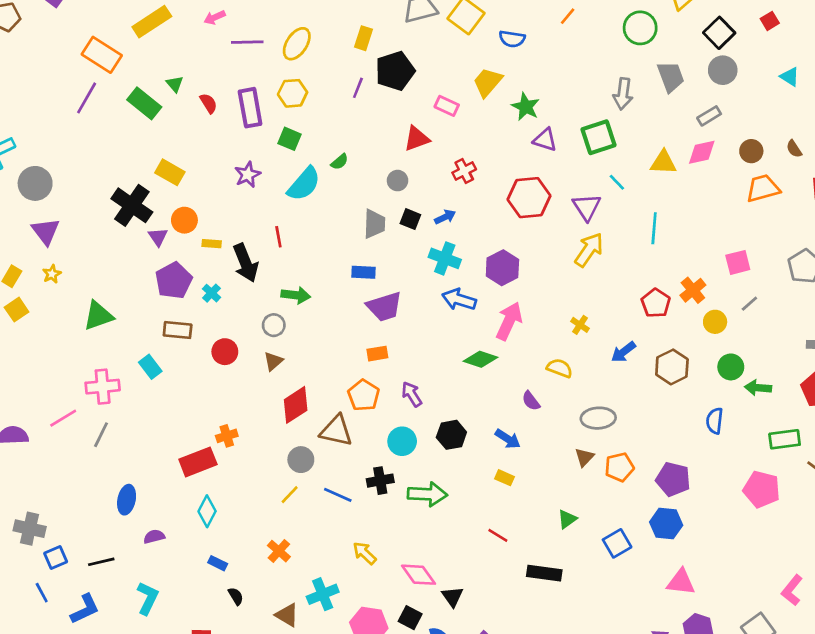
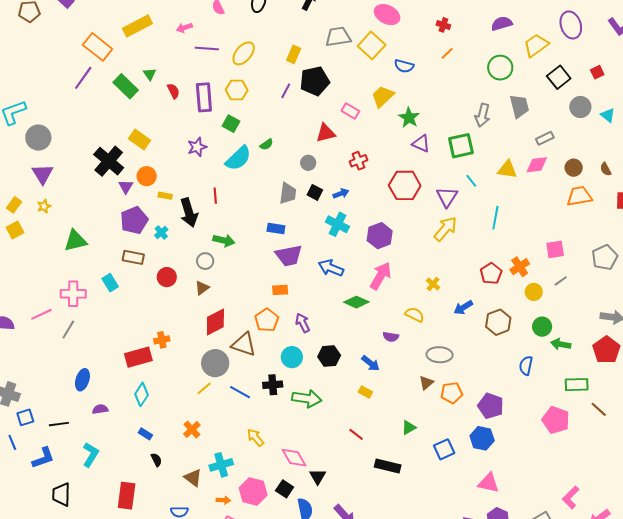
gray circle: (723, 70) -> (580, 107), moved
blue arrow: (459, 300) -> (331, 268), moved
purple semicircle: (531, 401) -> (391, 337), turned -49
gray circle: (301, 460) -> (215, 363), size x1.4

